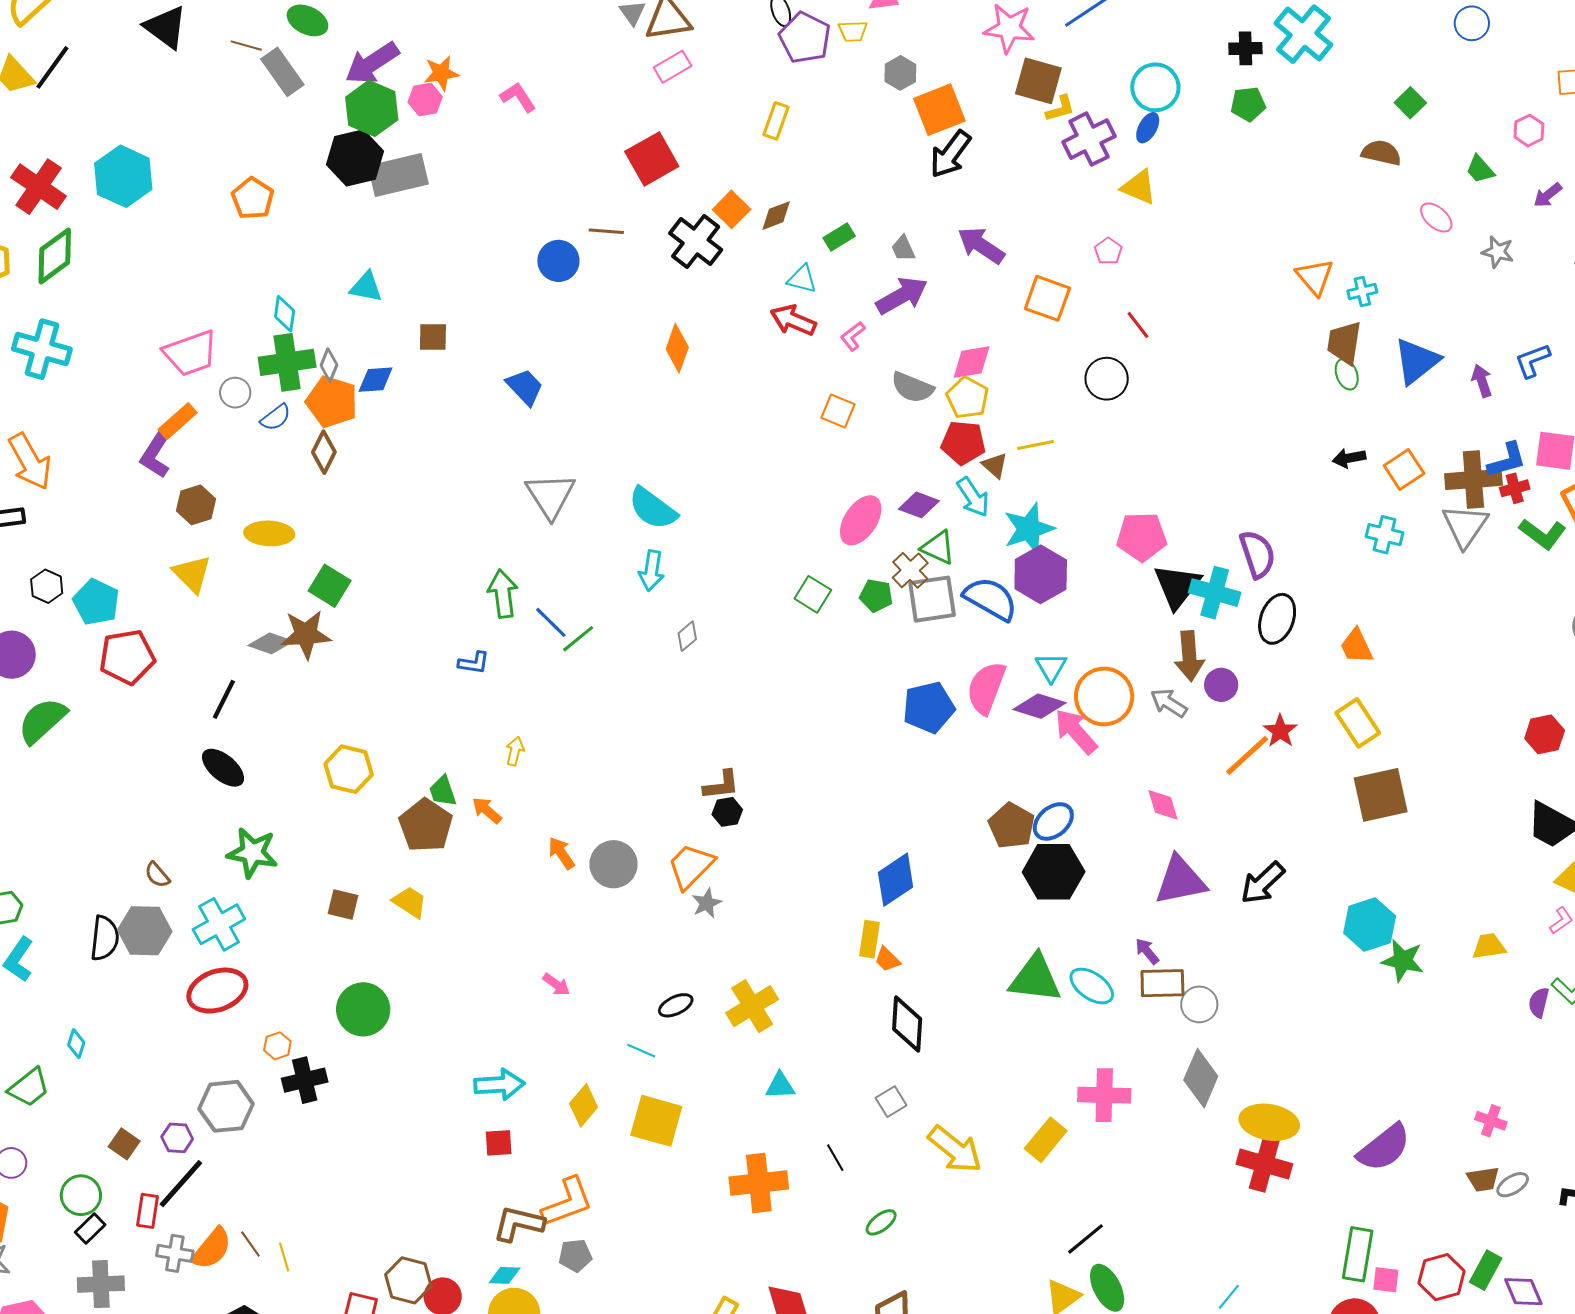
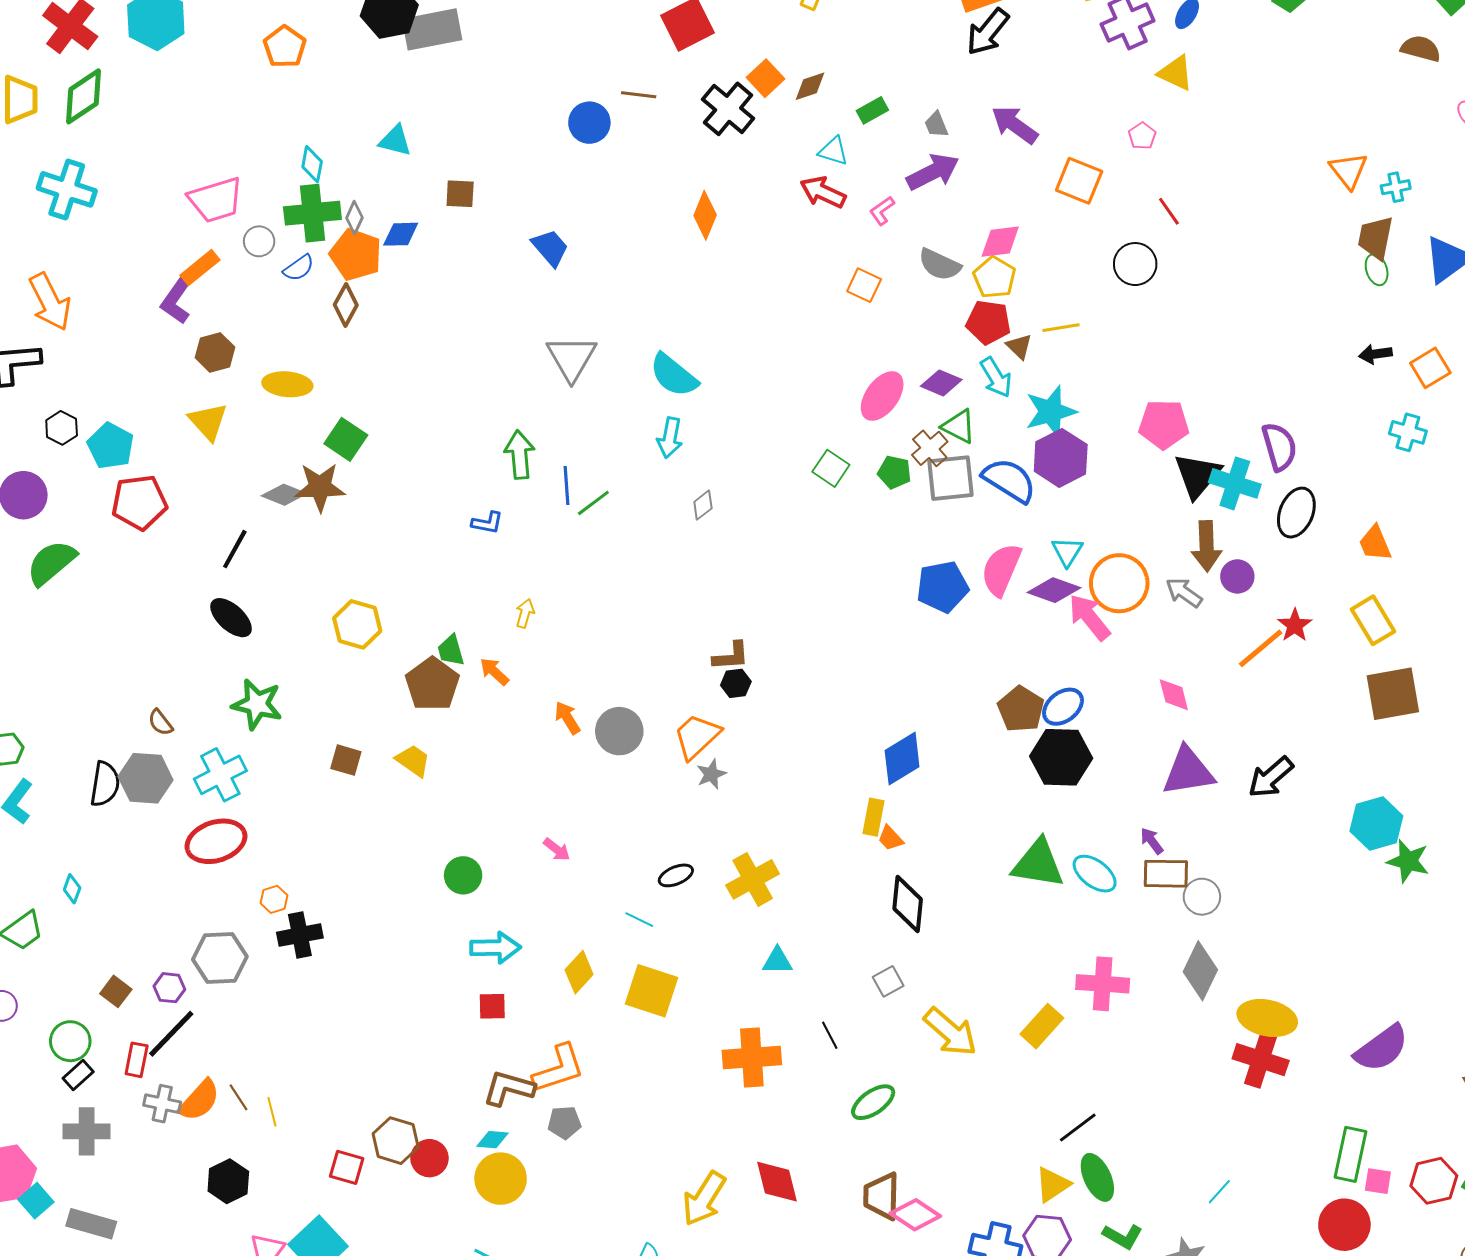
blue line: (551, 622) -> (567, 486), turned 39
green circle: (363, 1009) -> (463, 875), moved, size x0.7
green ellipse: (881, 1222) -> (873, 1102), size x1.4

